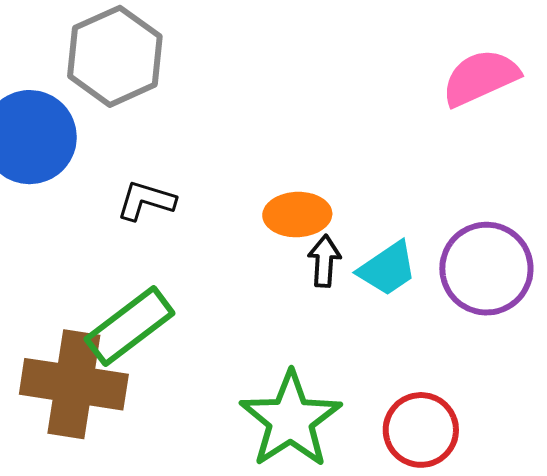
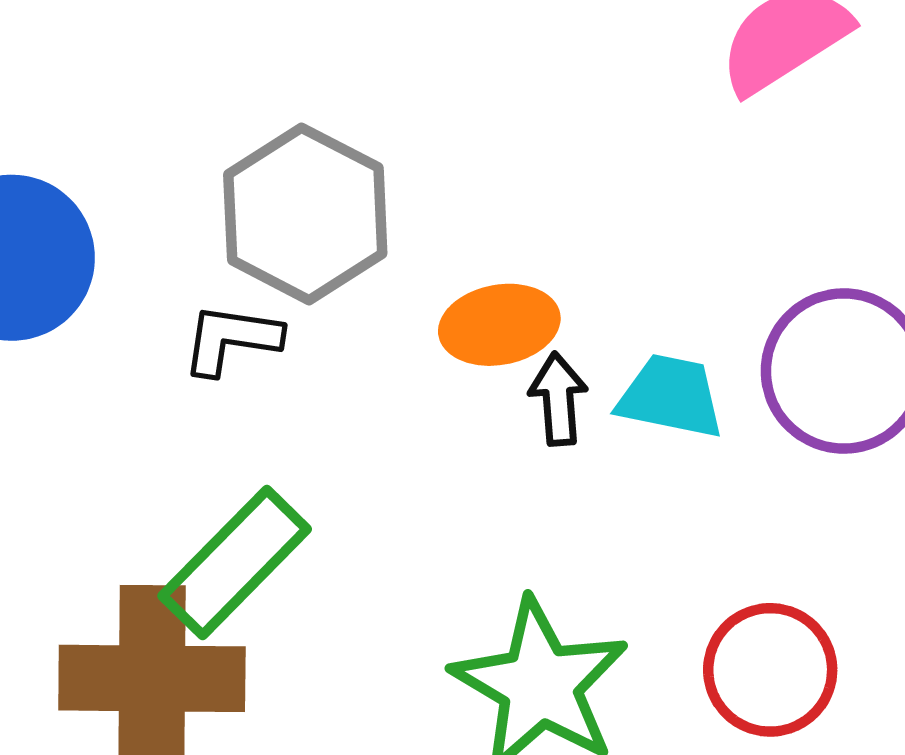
gray hexagon: (115, 56) -> (305, 214), moved
cyan trapezoid: (387, 269) -> (671, 396), turned -126

